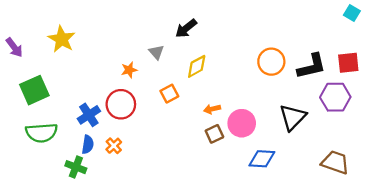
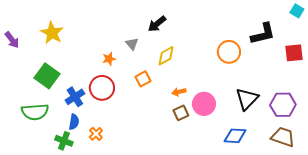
black L-shape: (312, 66) -> (263, 34), moved
green square: (34, 90) -> (47, 76), moved, turned -30
purple hexagon: (335, 97) -> (283, 105), moved
orange cross: (114, 146) -> (96, 134), moved
blue diamond: (262, 159) -> (235, 136), moved

